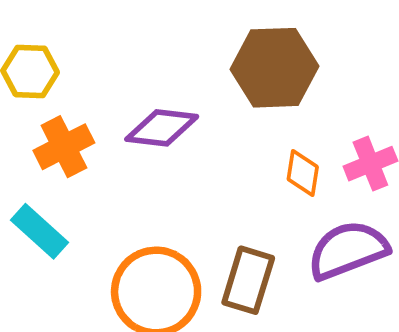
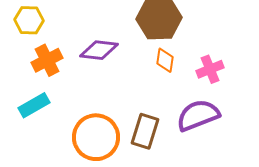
orange diamond: (303, 173) -> (165, 60), moved
cyan rectangle: (39, 231) -> (34, 105), turned -72

